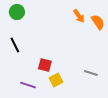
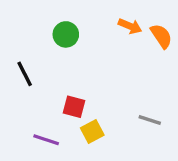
green circle: (17, 12) -> (66, 34), moved
orange arrow: (79, 16) -> (130, 26), turned -32

